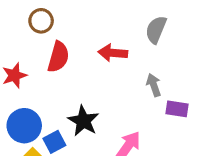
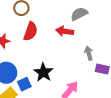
gray semicircle: (156, 30) -> (79, 14), moved, turned 36

